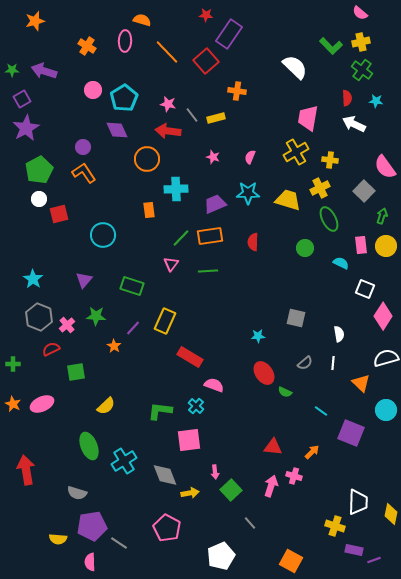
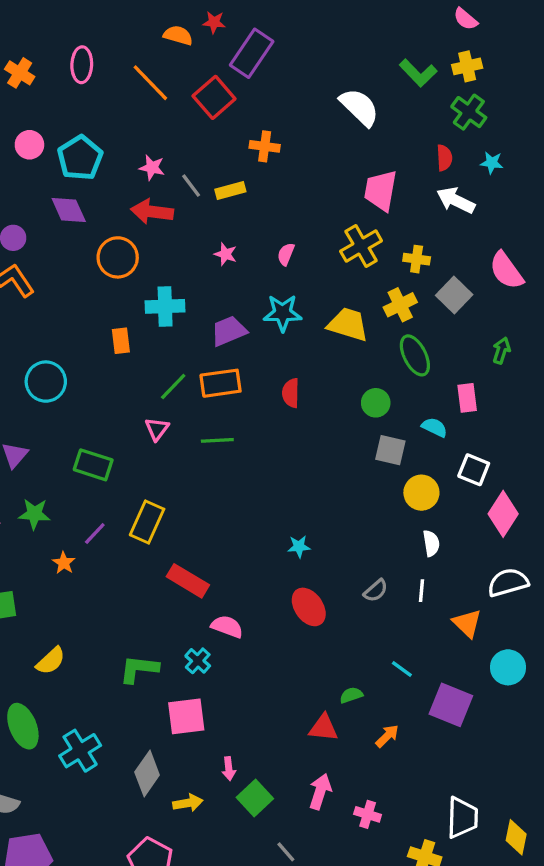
orange semicircle: (142, 20) -> (178, 35), moved
gray square: (364, 191) -> (454, 295), moved
yellow circle: (386, 246) -> (421, 493), moved
gray square: (296, 318) -> (390, 450), moved
green semicircle: (285, 392) -> (351, 695), moved, turned 136
gray diamond: (165, 475) -> (147, 774), turned 56
pink cross: (294, 476) -> (368, 814), moved

